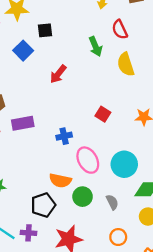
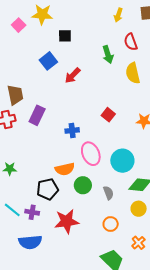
blue square: (23, 51) -> (48, 61), moved
purple rectangle: (23, 123) -> (37, 115), turned -60
orange semicircle: (60, 181) -> (65, 169), turned -30

